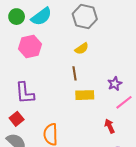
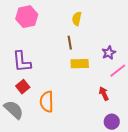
yellow semicircle: (82, 49) -> (77, 19), turned 136
red square: (17, 119) -> (23, 87), moved

